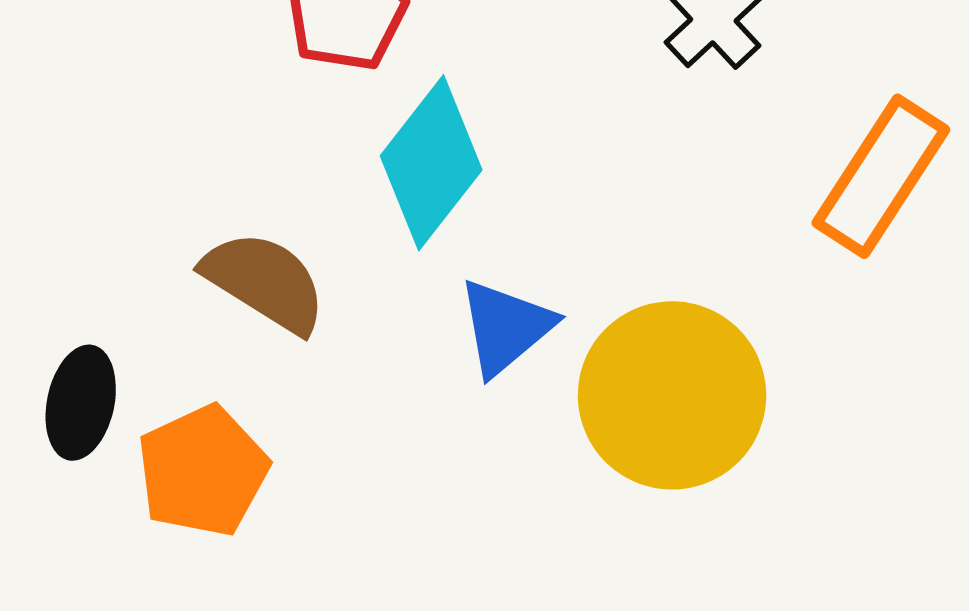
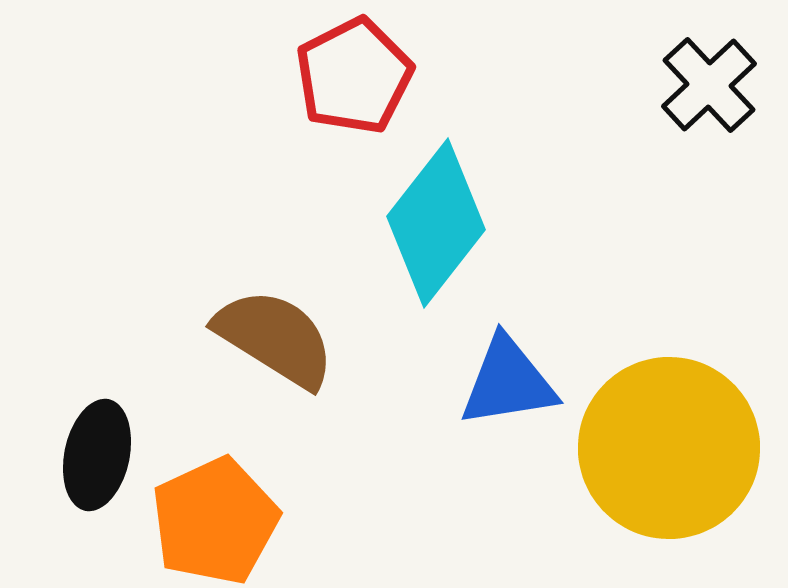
blue triangle: (506, 327) -> (508, 382), turned 31

